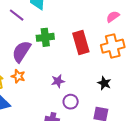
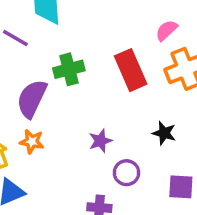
pink semicircle: (113, 17) -> (166, 30), moved
black star: (104, 83) -> (164, 133), moved

